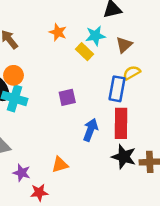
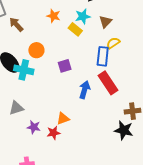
orange circle: (13, 75) -> (36, 50), moved
red rectangle: (121, 123) -> (108, 83), turned -30
black star: (124, 157) -> (124, 130), moved
red star: (39, 193) -> (54, 133), moved

